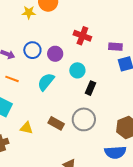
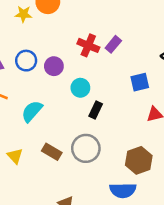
purple rectangle: (115, 47) -> (113, 44), moved, turned -56
cyan semicircle: (46, 82) -> (32, 111), moved
yellow triangle: (26, 128) -> (15, 156), turned 32

